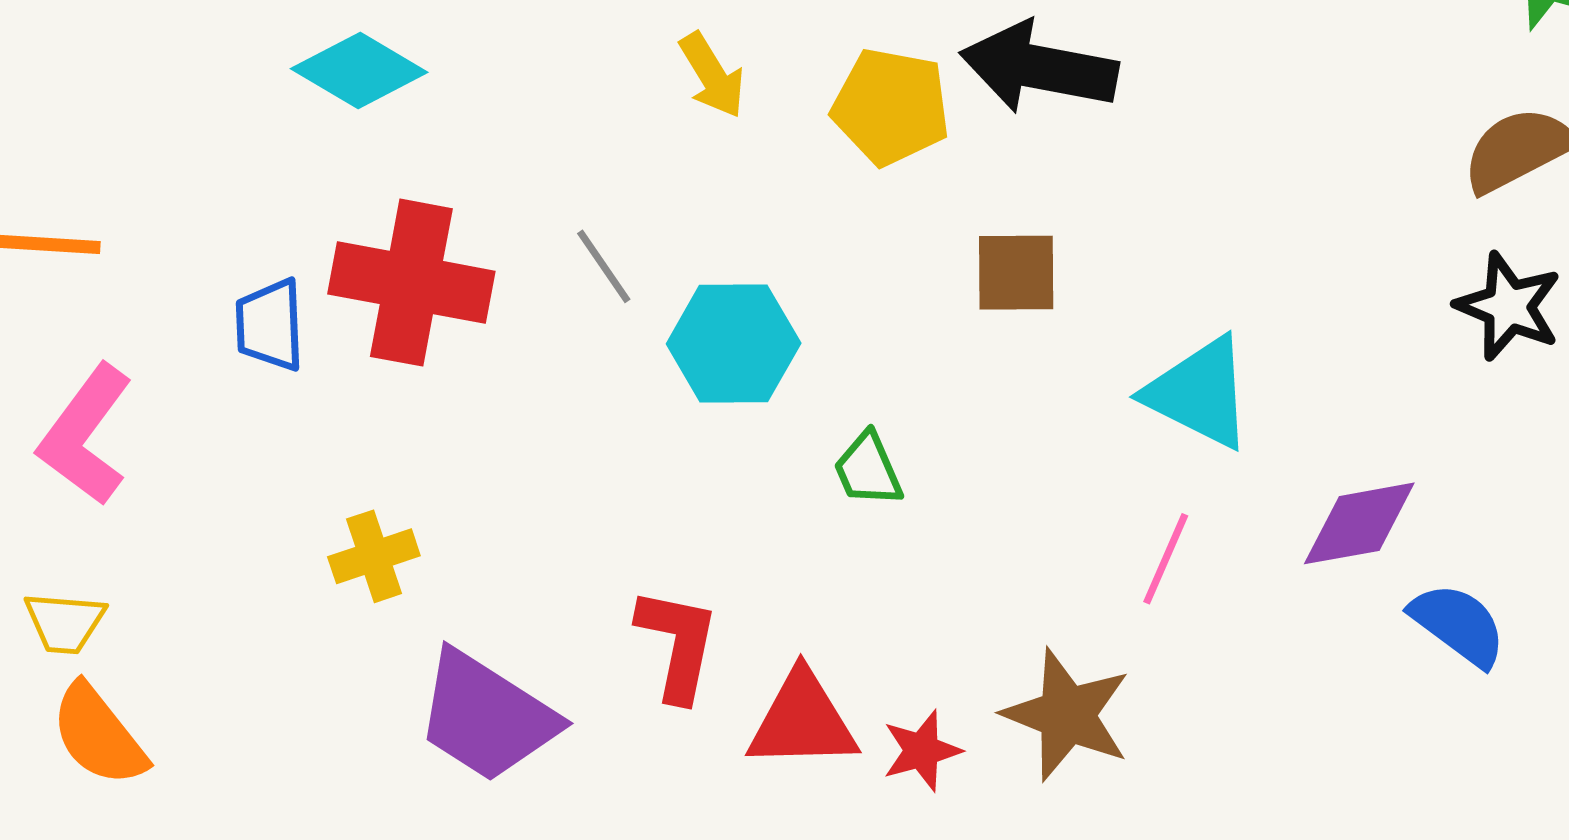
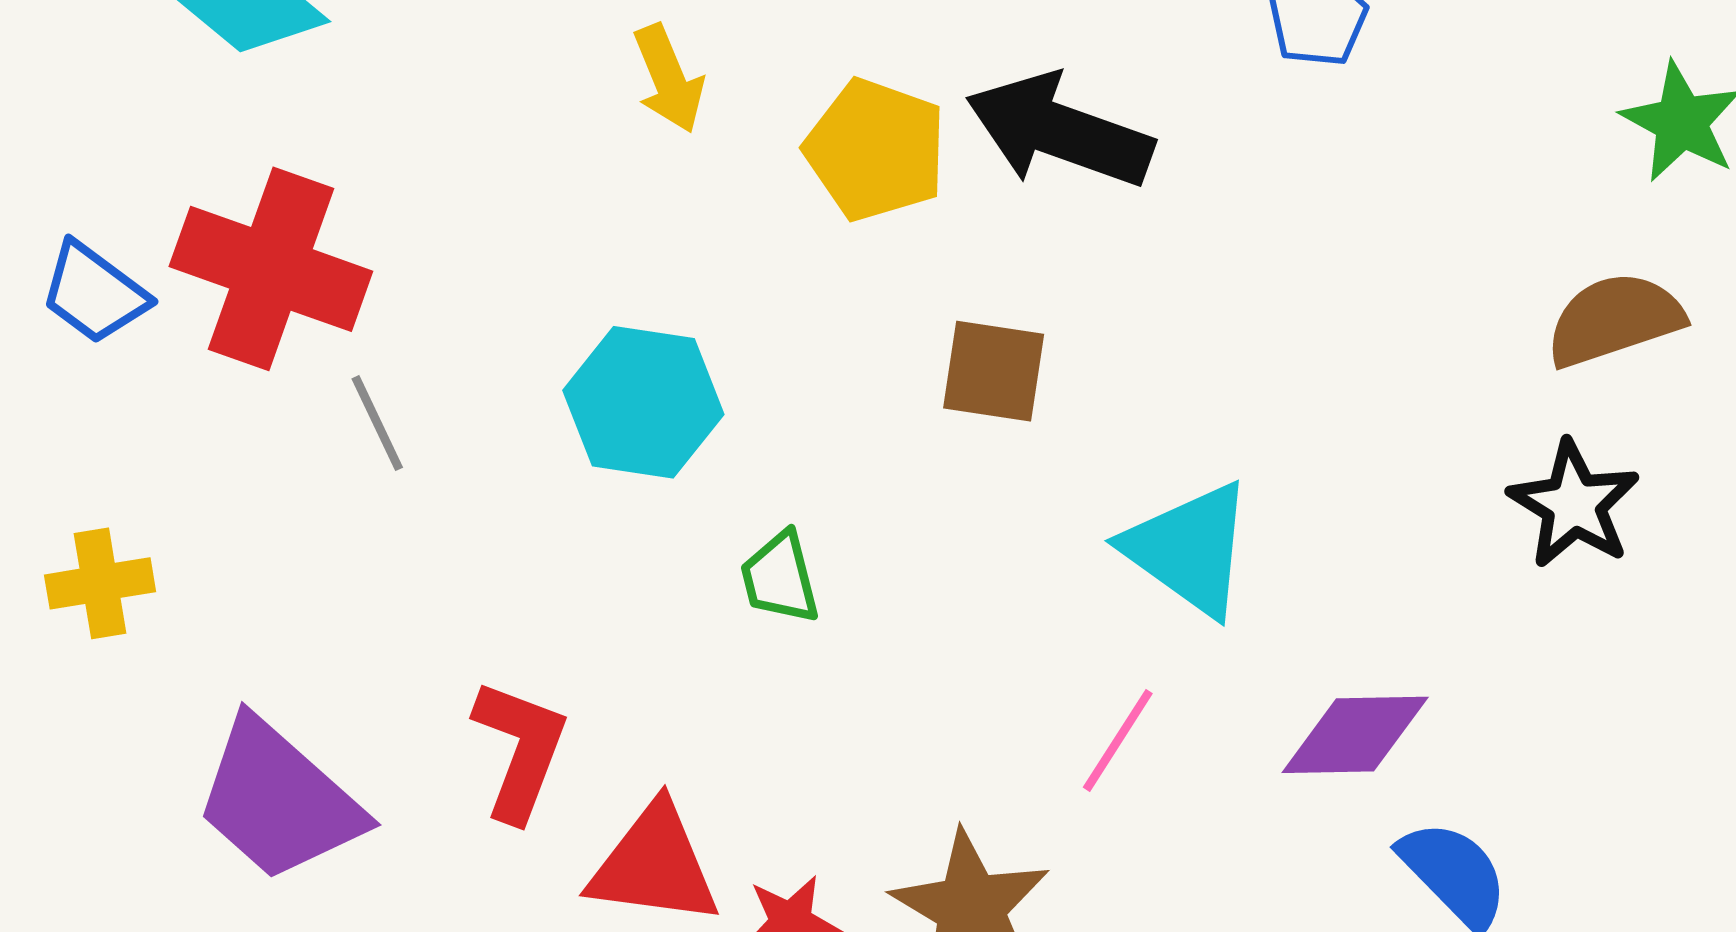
gray line: (604, 266) -> (377, 423), moved
blue trapezoid: (270, 325) -> (94, 293), turned -60
yellow cross: (374, 556) -> (100, 583), moved

